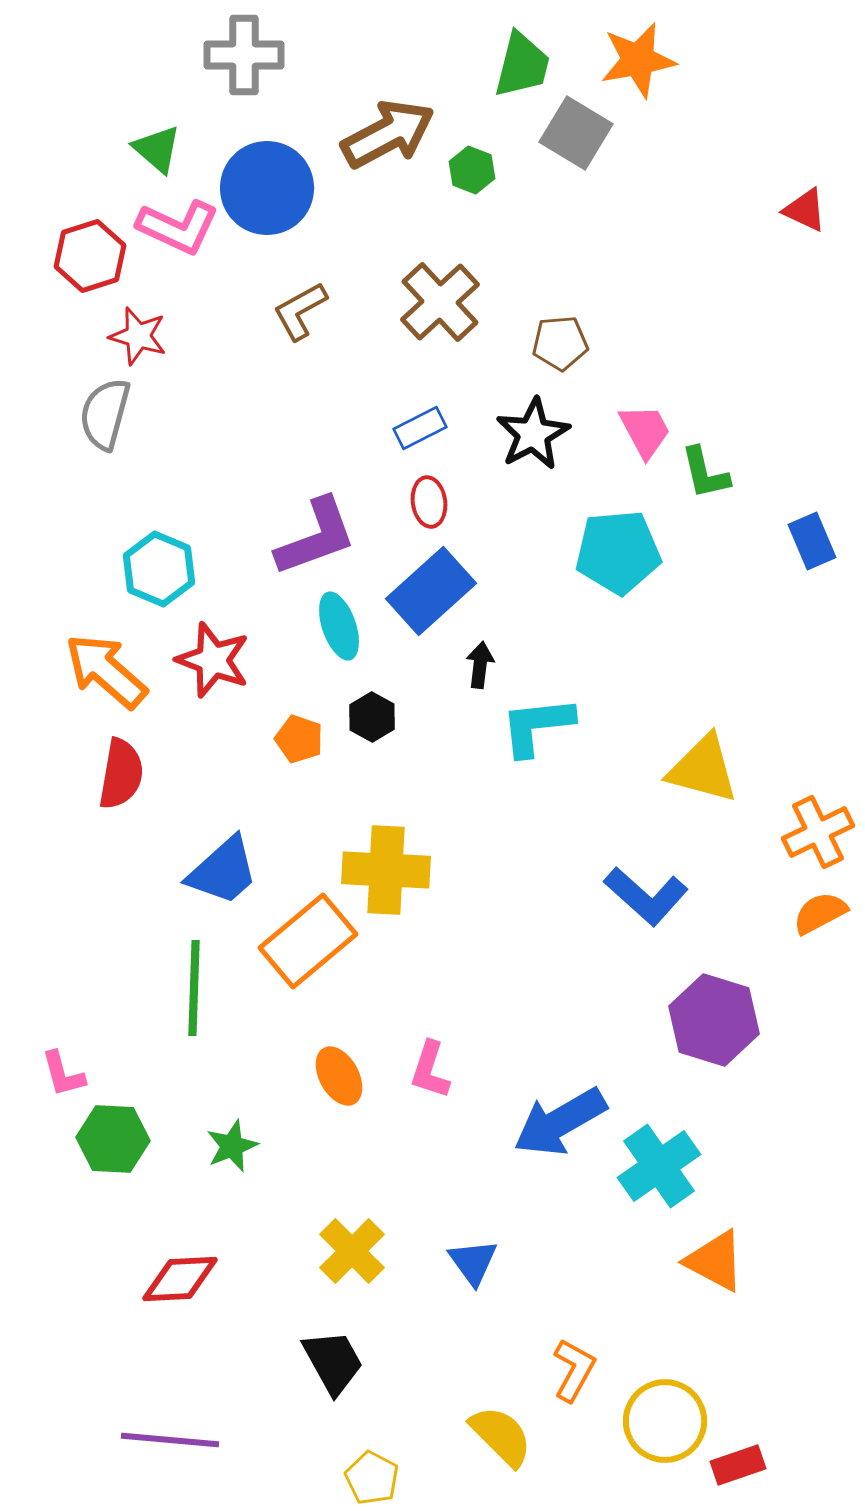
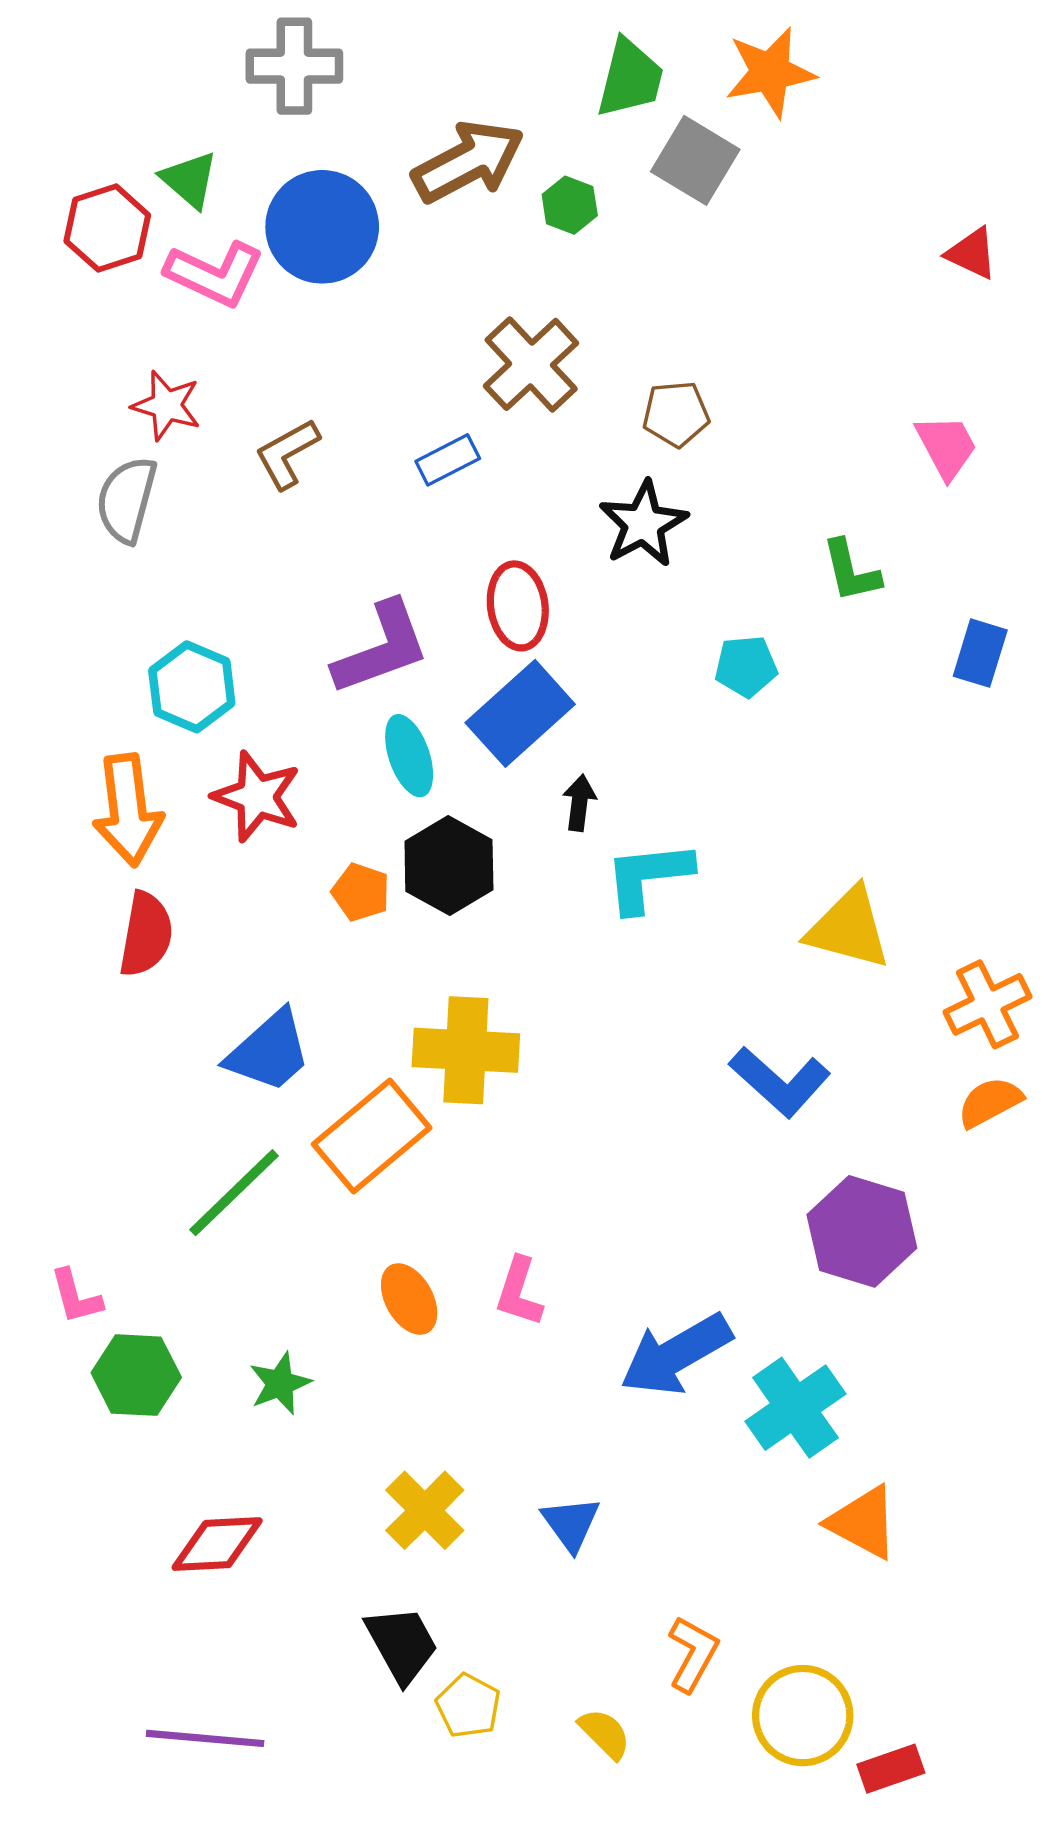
red hexagon: (90, 256) -> (107, 228), moved
brown L-shape: (300, 311) -> (287, 454), moved
blue rectangle: (420, 428) -> (448, 460), moved
pink trapezoid: (645, 431) -> (946, 447), moved
red ellipse: (429, 502) -> (518, 606), size x1.4
blue rectangle: (812, 541) -> (980, 653), turned 40
cyan pentagon: (618, 552) -> (746, 666), size x0.6
orange arrow: (106, 671) -> (128, 810), turned -138
black hexagon: (372, 717) -> (449, 866), size x1.6
green line: (194, 988) -> (234, 1193), turned 44
yellow semicircle: (501, 1436) -> (605, 1734), size x0.7
yellow pentagon: (372, 1478) -> (468, 1706), moved

